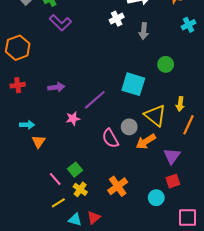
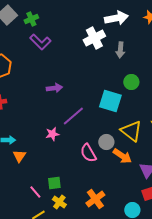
white cross: (117, 19) -> (94, 38), size x1.5
green circle: (166, 64) -> (131, 82), moved
purple arrow: (56, 87) -> (54, 88), moved
orange arrow: (146, 141) -> (122, 156), turned -114
green square: (75, 170) -> (54, 183), turned 32

